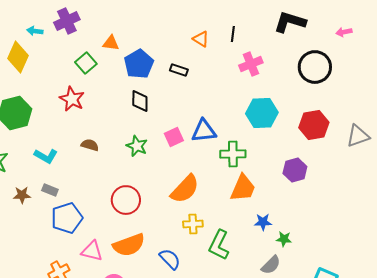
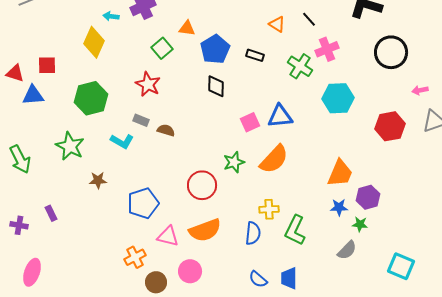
pink arrow: (344, 32) -> (420, 90), moved
black line: (233, 34) -> (309, 19), turned -49
red hexagon: (314, 125) -> (390, 126), moved
green star: (137, 146) -> (234, 162), moved, turned 30
green cross: (233, 154) -> (300, 66), moved, turned 35
purple hexagon: (295, 170) -> (368, 197), moved
orange trapezoid: (243, 188) -> (340, 173), moved
orange semicircle: (185, 189) -> (274, 159), moved
gray rectangle: (50, 190) -> (141, 120), moved
blue semicircle: (170, 259) -> (253, 233), moved, turned 50

